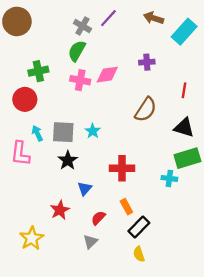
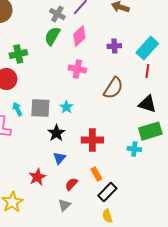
cyan rectangle: (184, 32) -> (147, 48), moved
pink diamond: (107, 75) -> (79, 36), moved, turned -35
pink cross: (80, 80) -> (77, 69), moved
black star: (68, 160) -> (56, 133), moved

